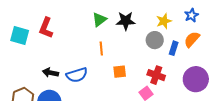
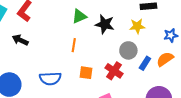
yellow star: (164, 21) -> (137, 26), moved
black arrow: (50, 73) -> (20, 40), moved
blue semicircle: (77, 75) -> (50, 79), moved
red cross: (156, 75) -> (114, 71), moved

